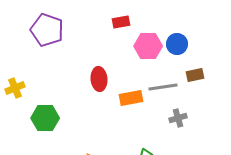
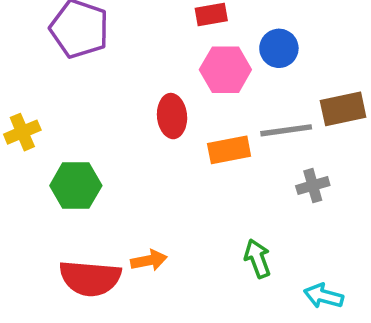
blue circle: (177, 44) -> (279, 48), moved
pink hexagon: (148, 46) -> (225, 70), moved
brown rectangle: (195, 75) -> (343, 109), size x1.4

